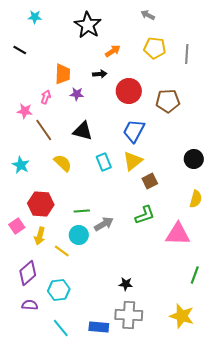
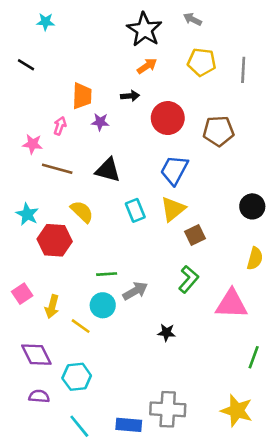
black star: (88, 25) -> (144, 30), moved
brown line: (44, 130) -> (57, 169), turned -40
red hexagon: (41, 204) -> (55, 240), moved
green L-shape: (145, 215) -> (189, 279), turned -30
purple diamond: (28, 273) -> (36, 355), turned -75
black star: (126, 284) -> (166, 333), moved

